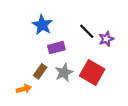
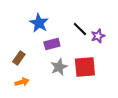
brown rectangle: (40, 71) -> (19, 58), moved
red square: (92, 73) -> (85, 67), turned -35

